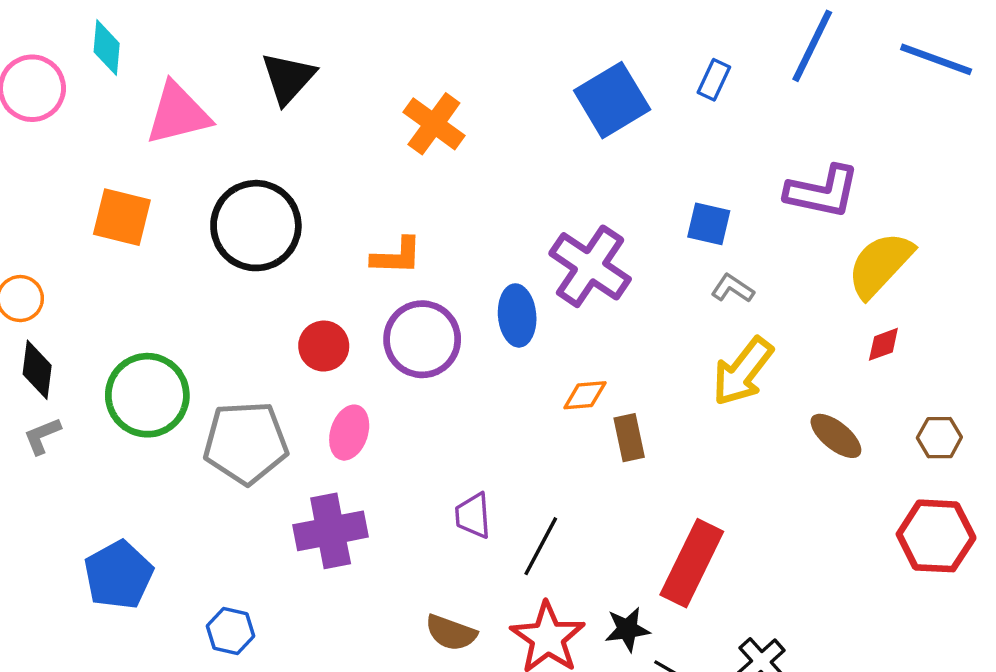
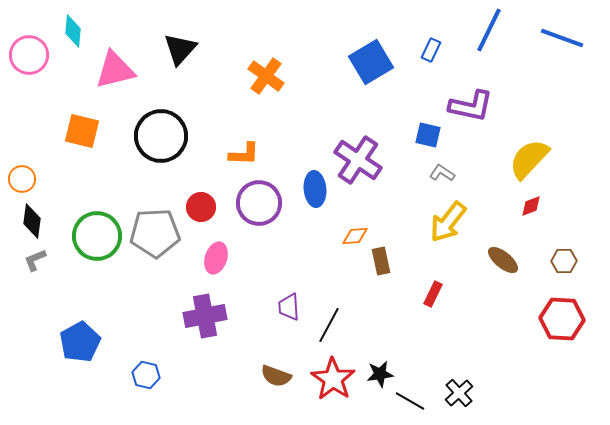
purple L-shape: (822, 192) -> (471, 106), moved
gray pentagon: (246, 443) -> (155, 233), moved
red rectangle: (692, 563) -> (433, 294), moved, size x0.5

